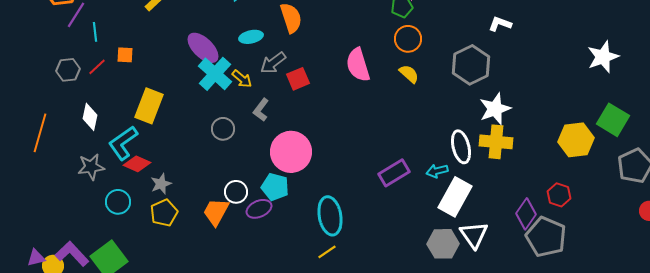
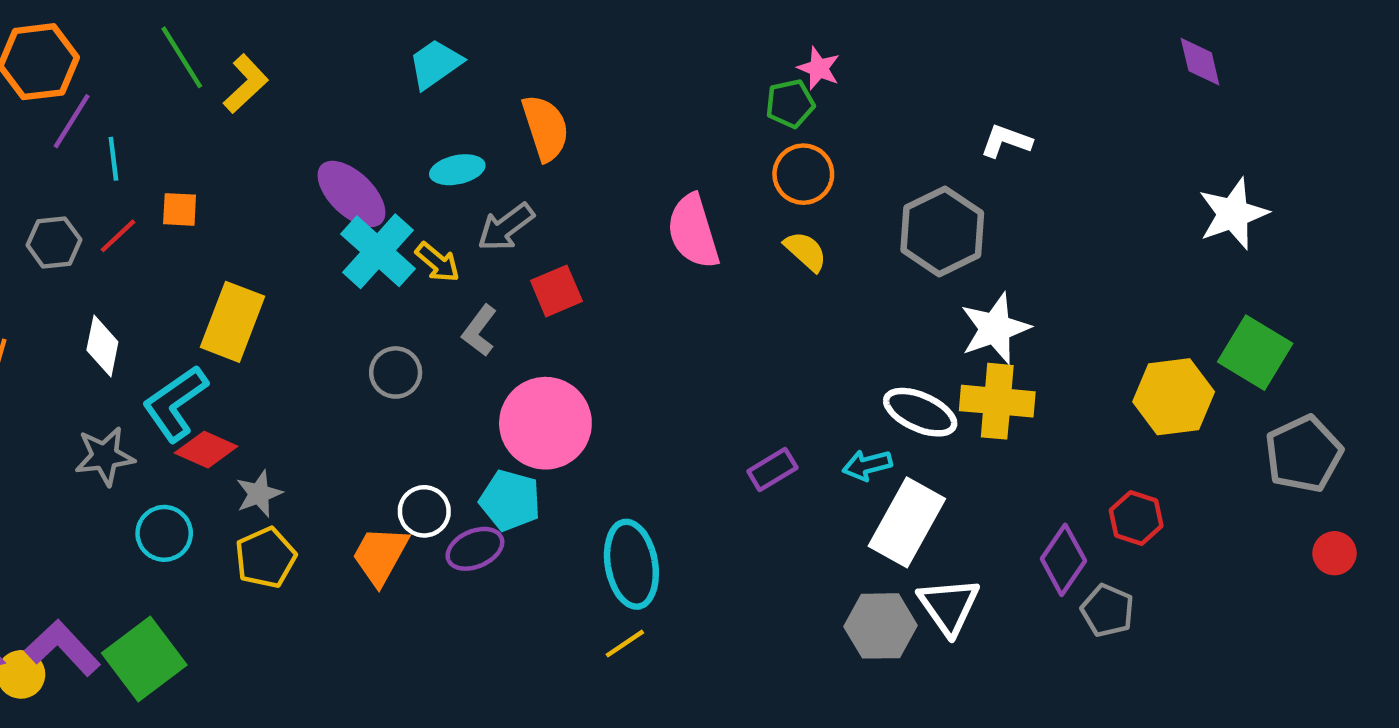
red square: (298, 79) -> (556, 291), moved
white ellipse: (461, 147) -> (920, 412), turned -52
purple rectangle: (394, 173) -> (772, 469), size x0.7
gray pentagon: (546, 237) -> (1107, 611), size x0.6

